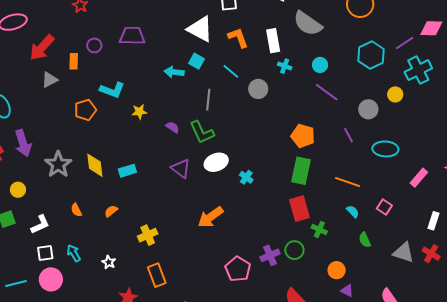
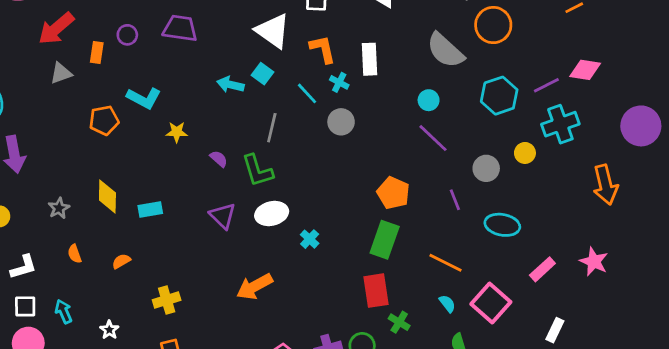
gray semicircle: (308, 23) -> (445, 50), moved
cyan cross: (285, 66) -> (339, 82), moved
gray star: (58, 164) -> (59, 208), moved, size x0.6
pink square: (384, 207) -> (491, 303), size x1.8

